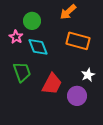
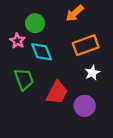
orange rectangle: (78, 41) -> (86, 45), turned -35
white star: (88, 75) -> (92, 73), moved

